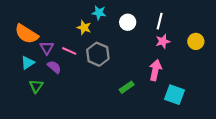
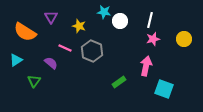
cyan star: (99, 13) -> (104, 12), moved
purple triangle: (47, 48) -> (51, 17), moved
cyan triangle: (28, 63) -> (16, 60), moved

